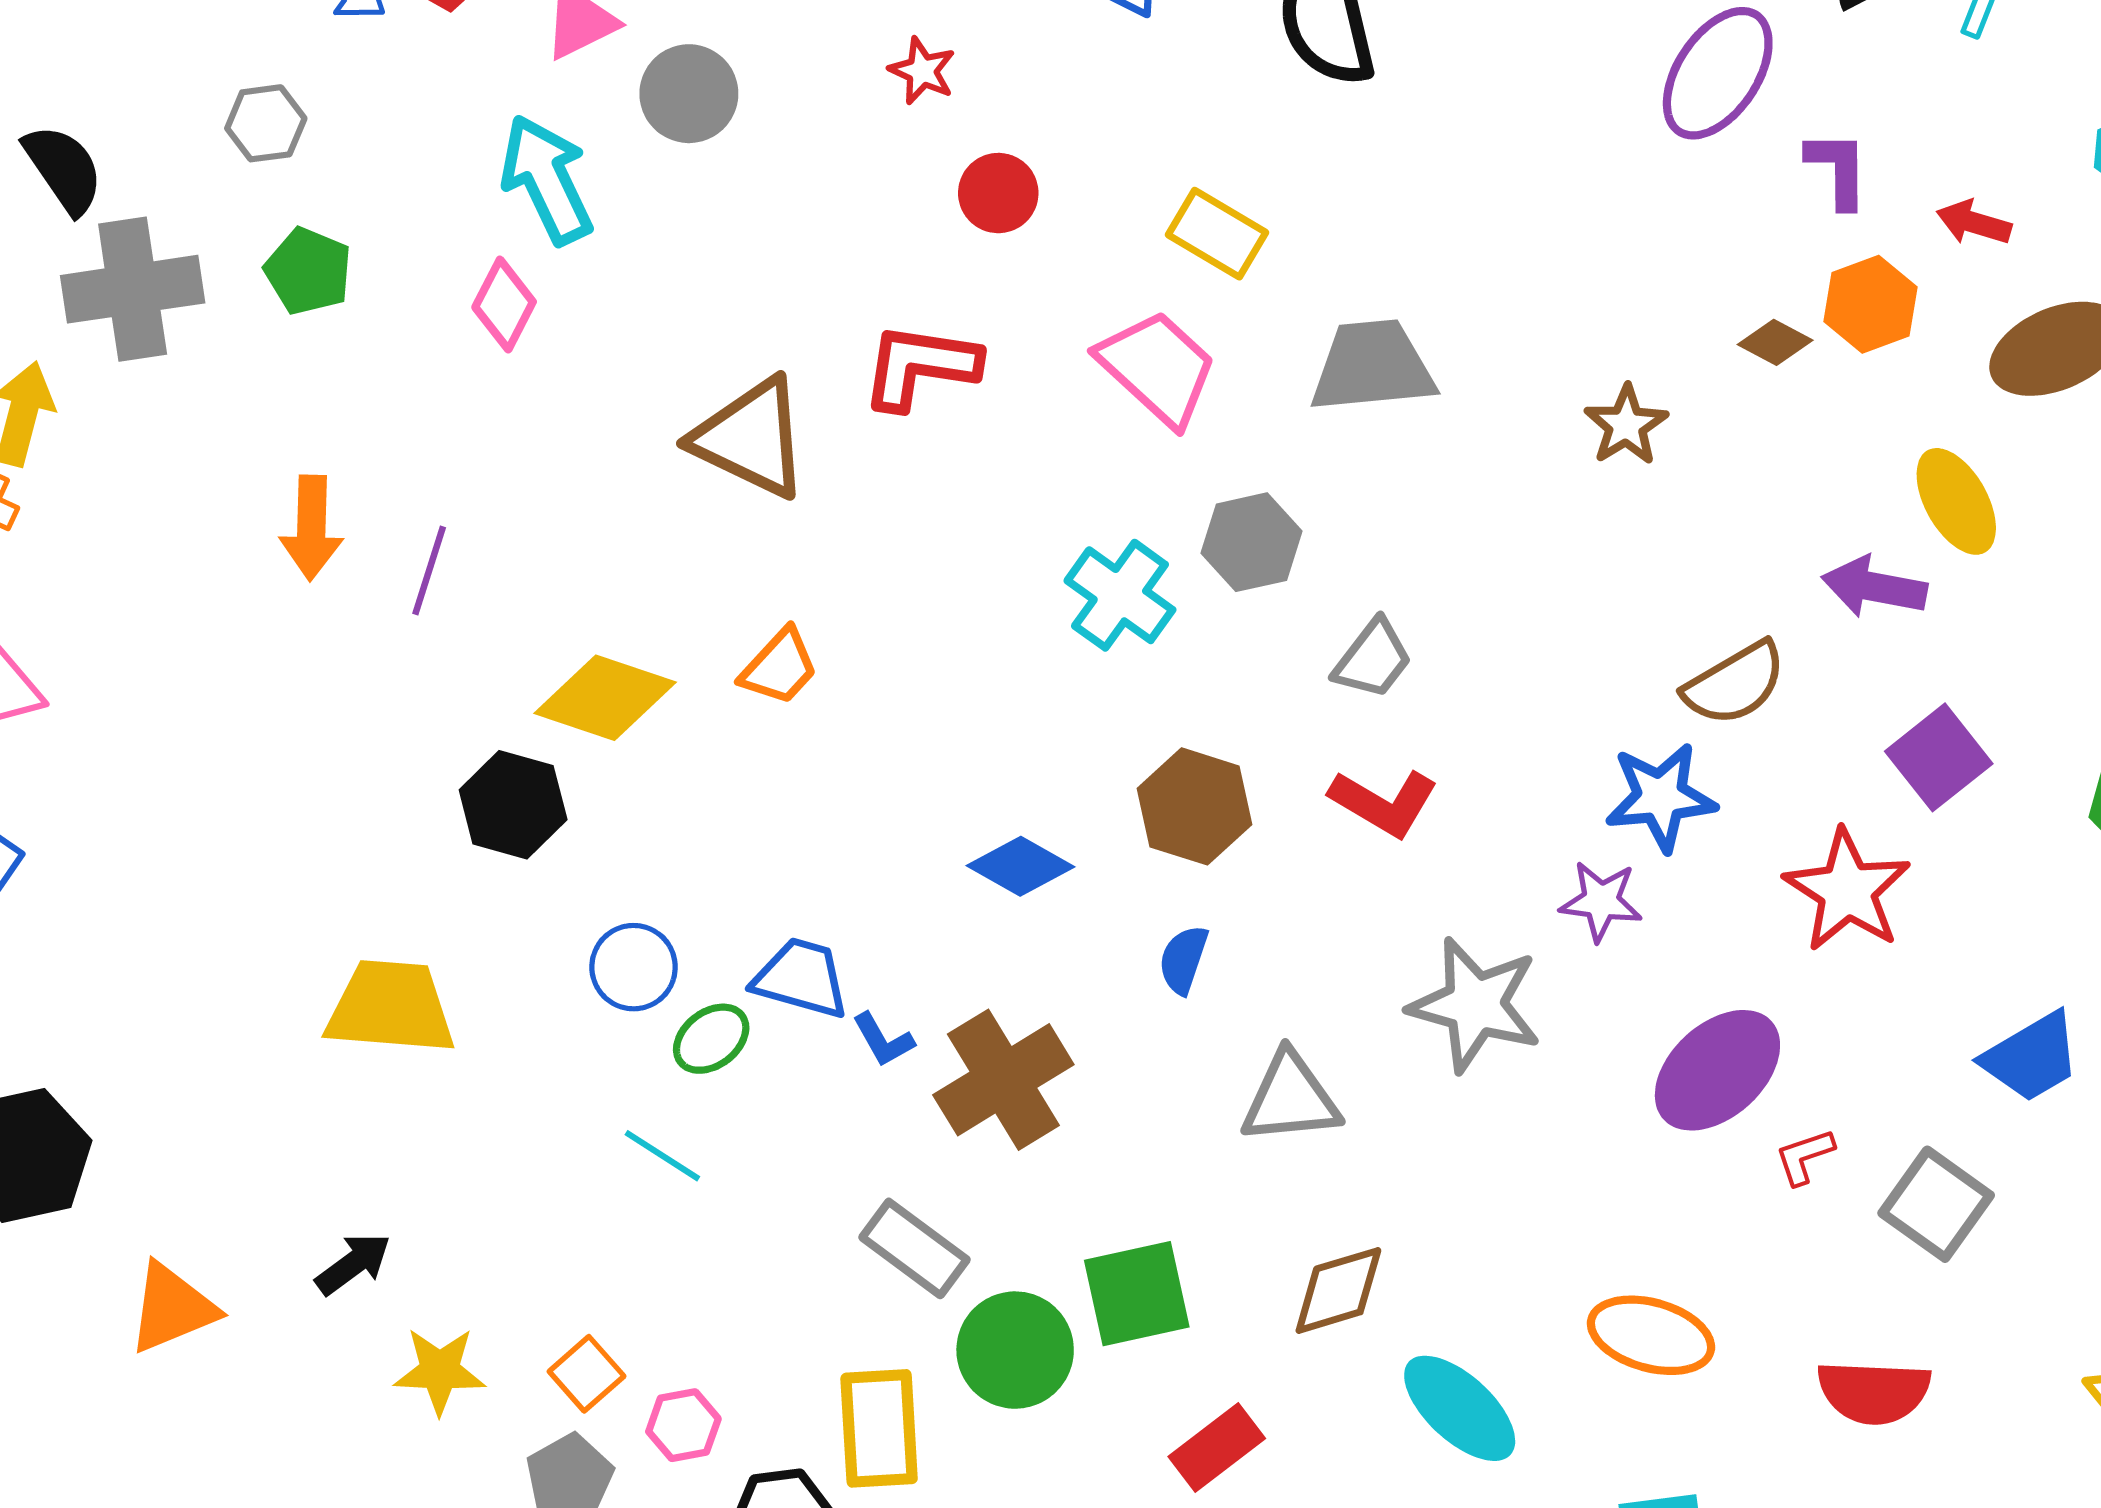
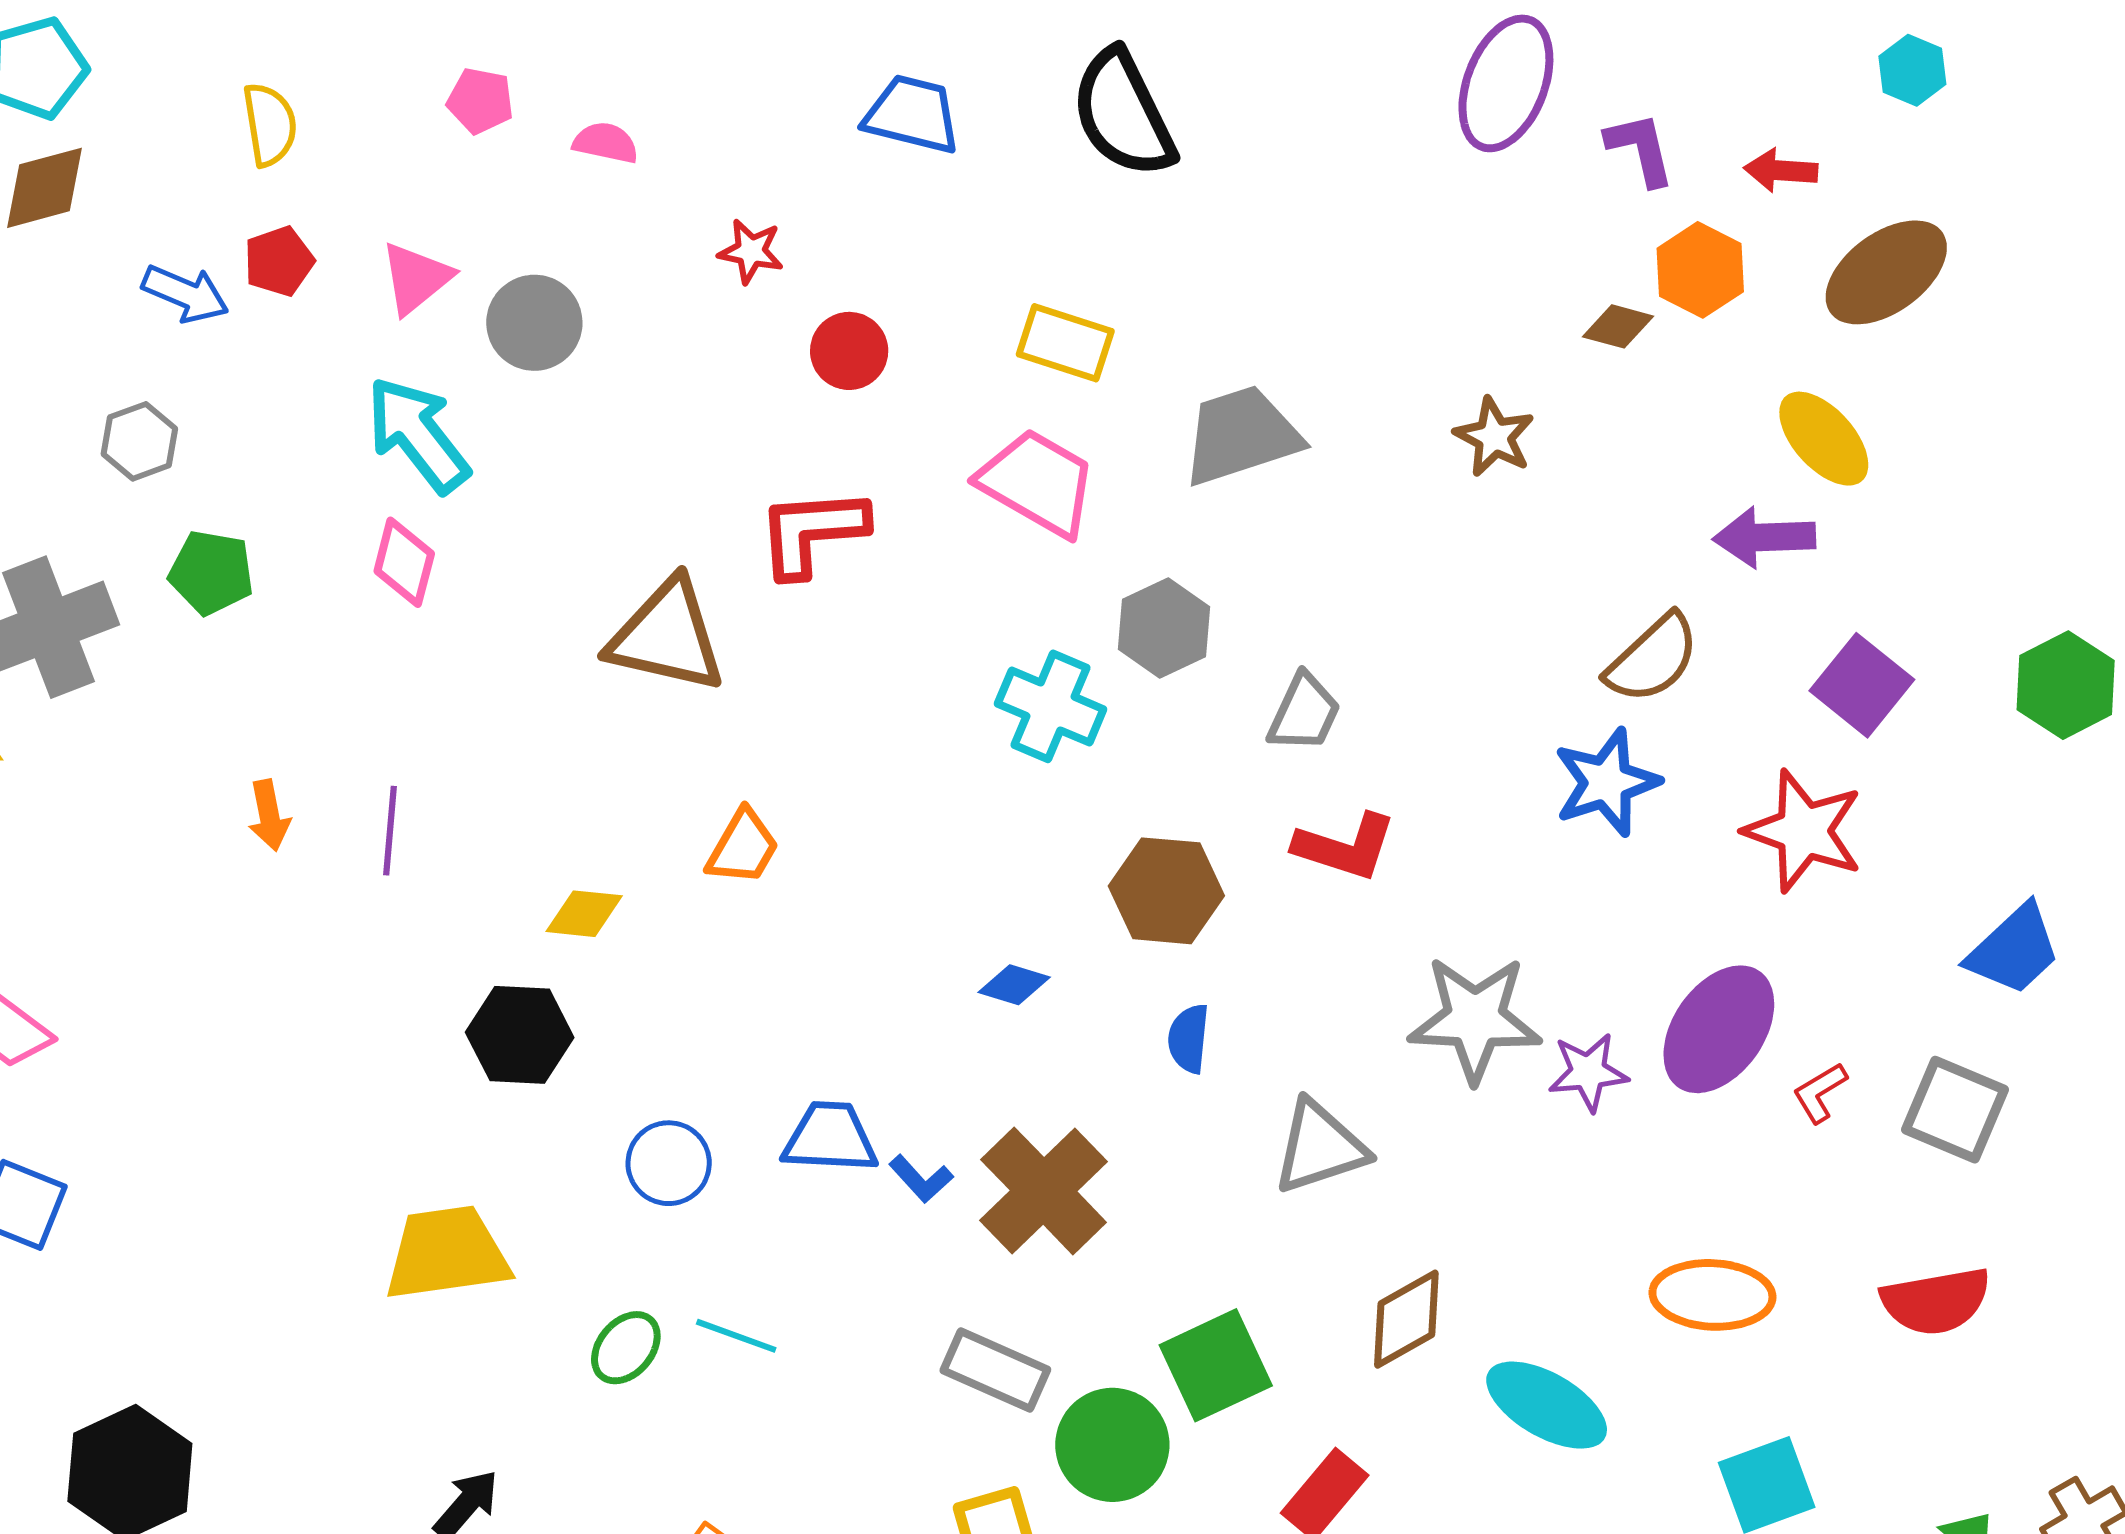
orange arrow: (311, 528) -> (269, 815), size x0.7
yellow diamond: (605, 698) -> (584, 914), size x0.6
blue diamond: (1021, 866) -> (1014, 985), size x0.7
purple star: (1601, 901) -> (1588, 1072), moved
green ellipse: (711, 1039) -> (626, 1348), moved

